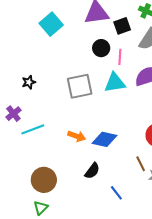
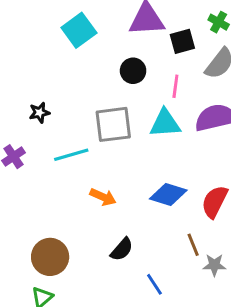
black circle: (101, 48) -> (133, 71), moved
cyan line: (33, 129) -> (71, 155), moved
blue diamond: (105, 139) -> (168, 195), moved

